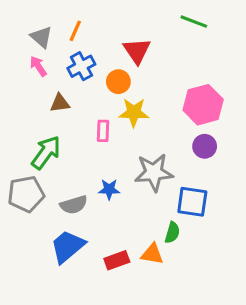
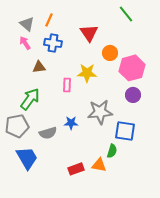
green line: (194, 22) -> (126, 14), turned 30
blue cross: (81, 66) -> (53, 43), turned 36
orange circle: (118, 82) -> (110, 53), moved
blue trapezoid: (68, 246) -> (27, 158), moved, turned 100

